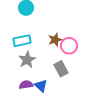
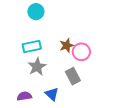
purple semicircle: (26, 85) -> (24, 96), moved

